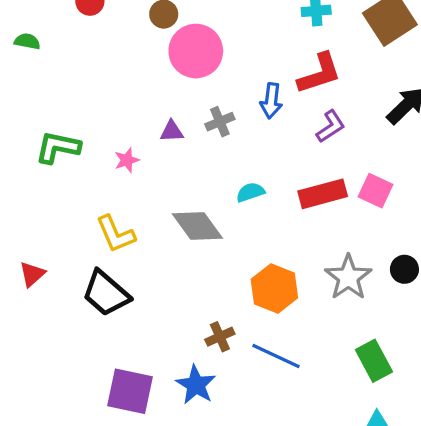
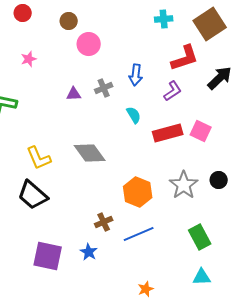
pink circle: (196, 51) -> (89, 44), size x0.7
red L-shape: (319, 73) -> (185, 58), moved
pink star: (127, 160) -> (29, 59), moved
cyan semicircle: (250, 192) -> (134, 115), moved, turned 78
blue line: (276, 356) -> (139, 234), turned -48
blue star: (196, 385) -> (89, 252), size x0.7

